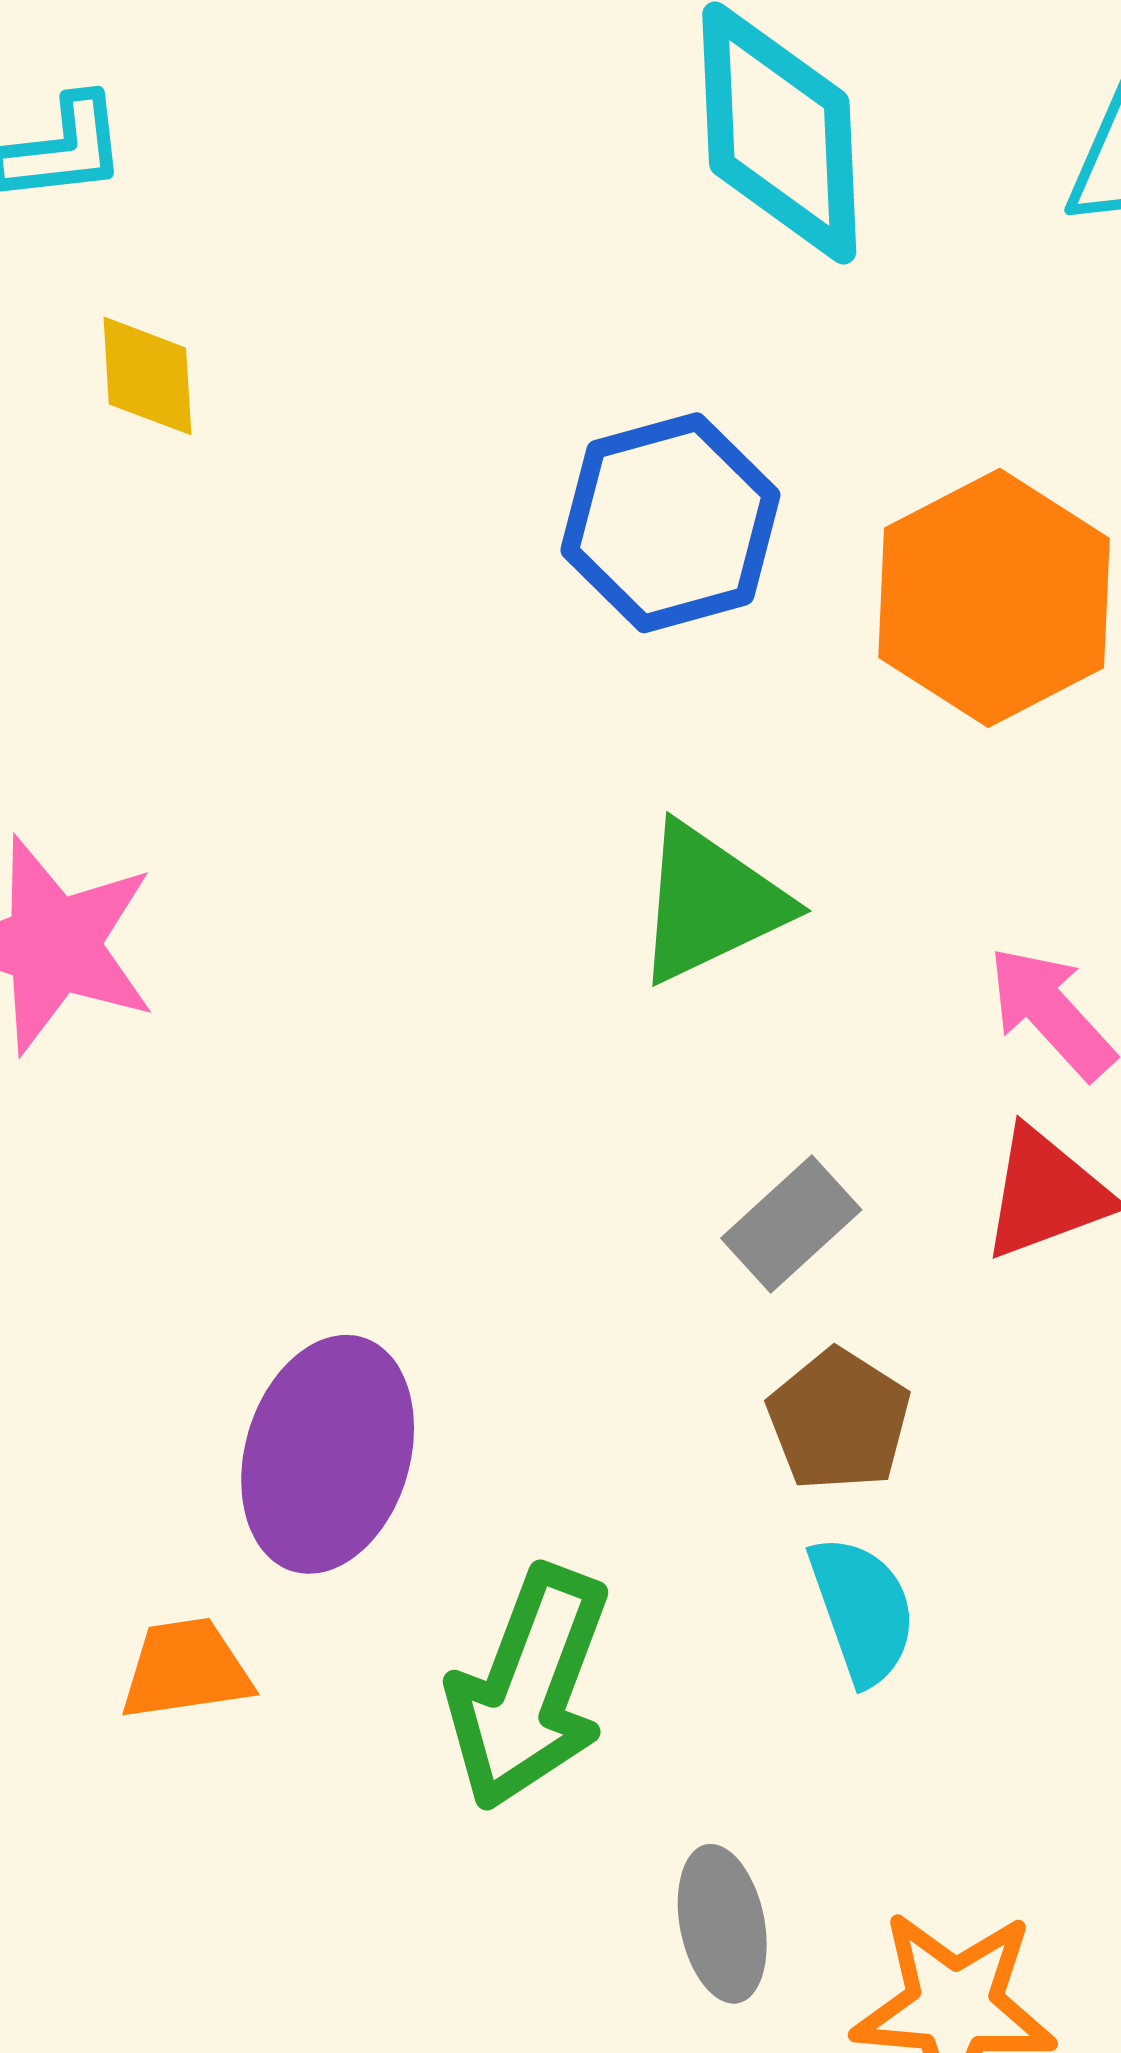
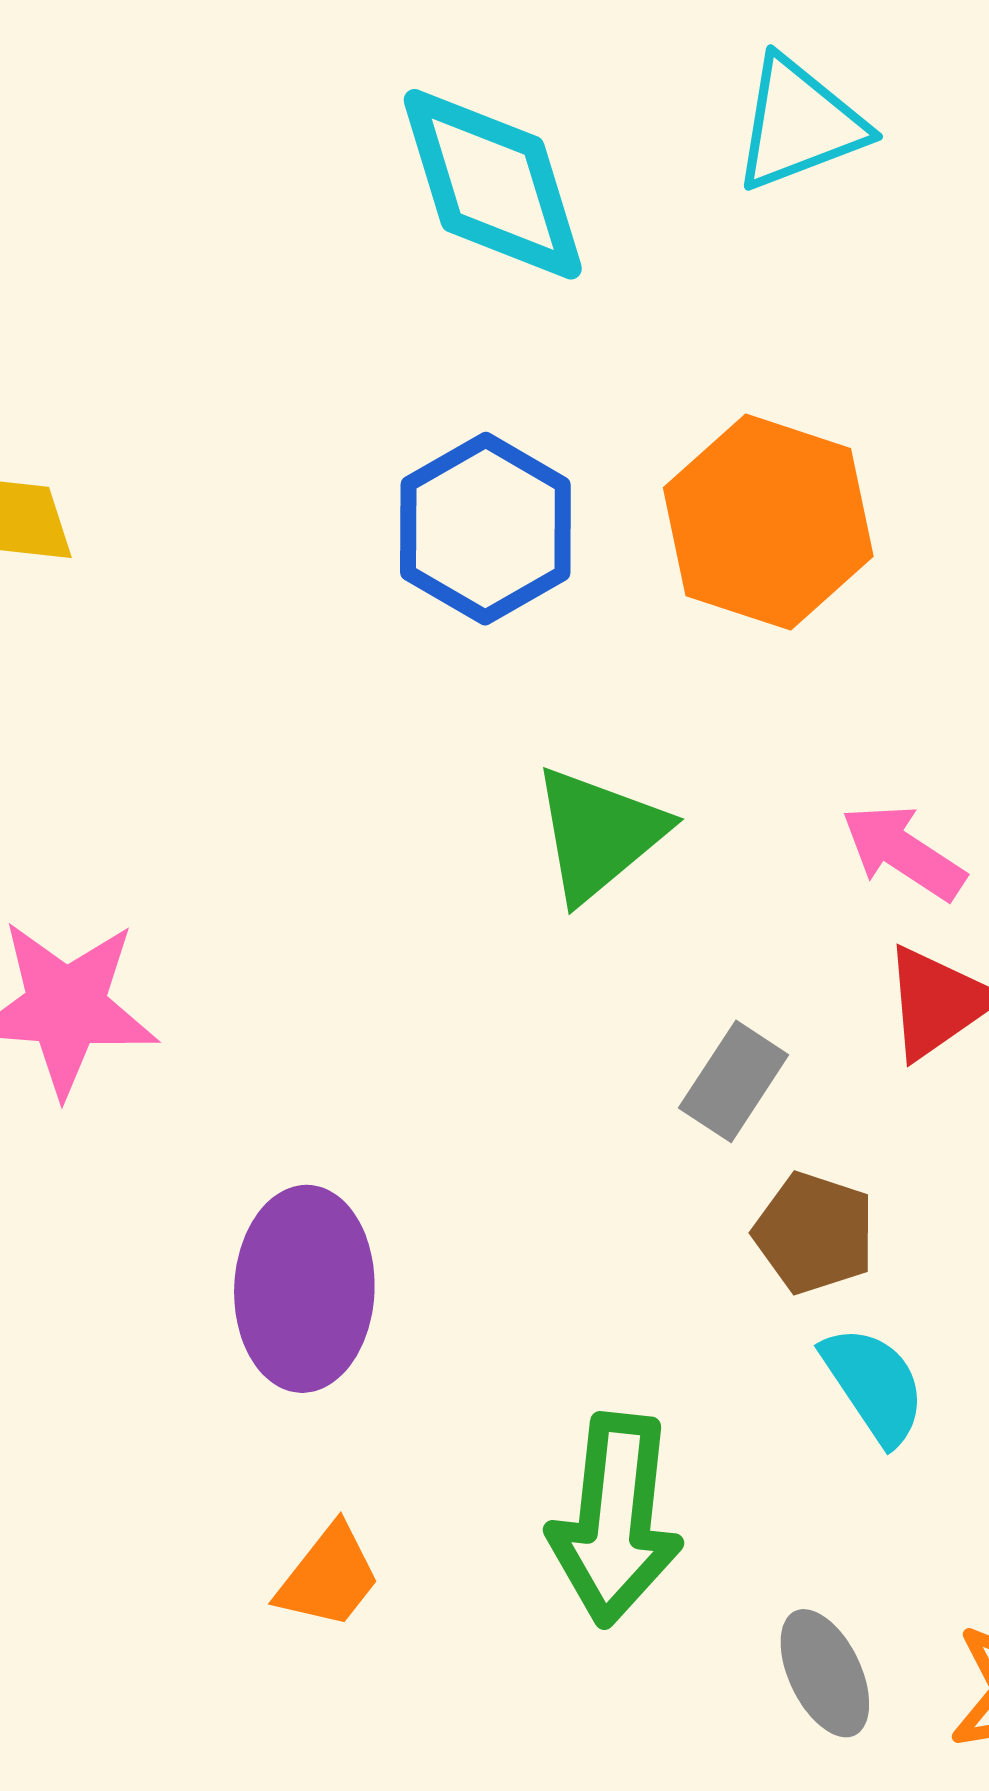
purple ellipse: (328, 1454) -> (304, 1289), moved
orange trapezoid: (186, 1669) -> (329, 1577), turned 151

